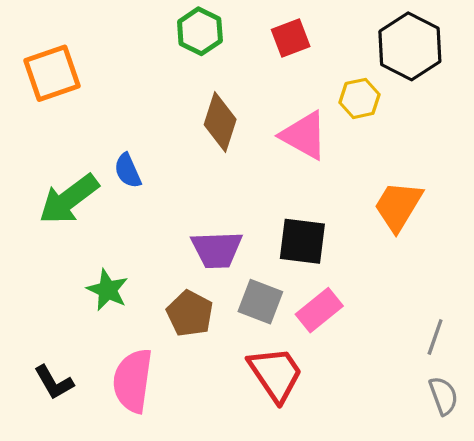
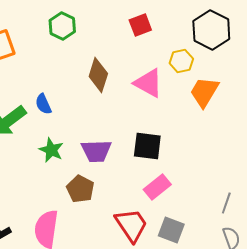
green hexagon: (200, 31) -> (62, 26), moved
orange trapezoid: (398, 206) -> (204, 92), moved
green star: (108, 290) -> (51, 150), moved
gray square: (260, 302) -> (171, 230), moved

